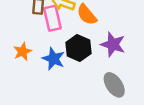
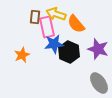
blue star: (54, 59) -> (54, 44), moved, turned -30

